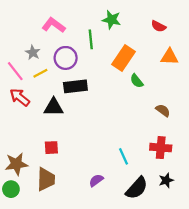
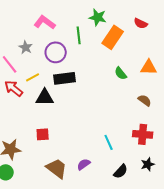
orange triangle: (169, 57) -> (149, 67), moved
orange rectangle: (124, 58) -> (113, 37), moved
yellow line: (40, 73) -> (33, 77), moved
brown trapezoid: (46, 179) -> (57, 168), moved, turned -55
black semicircle: (137, 188) -> (121, 171), size x0.7

